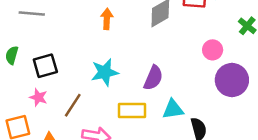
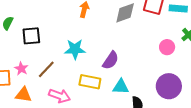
pink circle: (213, 50) -> (167, 47), moved
purple circle: (232, 80) -> (169, 86), moved
pink star: (38, 97) -> (21, 69), moved

